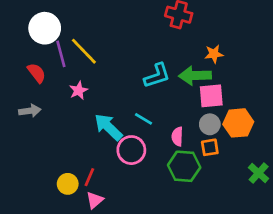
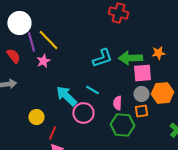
orange star: (214, 54) -> (158, 53), moved
pink star: (79, 90) -> (43, 61), moved
yellow circle: (68, 184) -> (36, 117), moved

